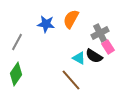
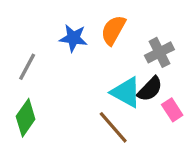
pink rectangle: (108, 47) -> (172, 110), moved
black semicircle: (94, 56) -> (150, 89), turned -78
cyan triangle: (79, 58) -> (126, 92), size x1.5

